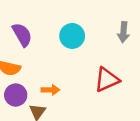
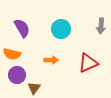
orange arrow: (50, 90) -> (51, 60), moved

